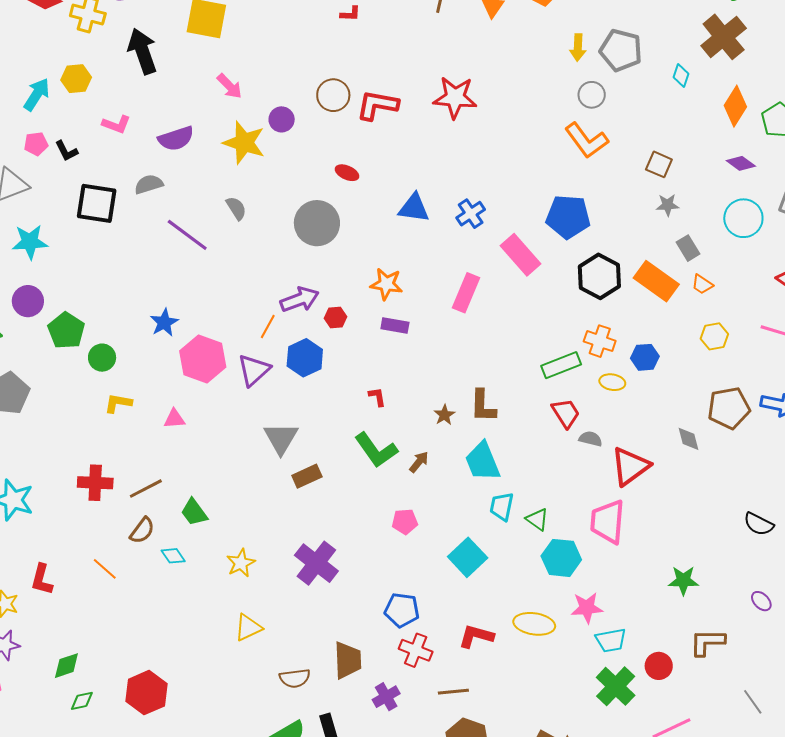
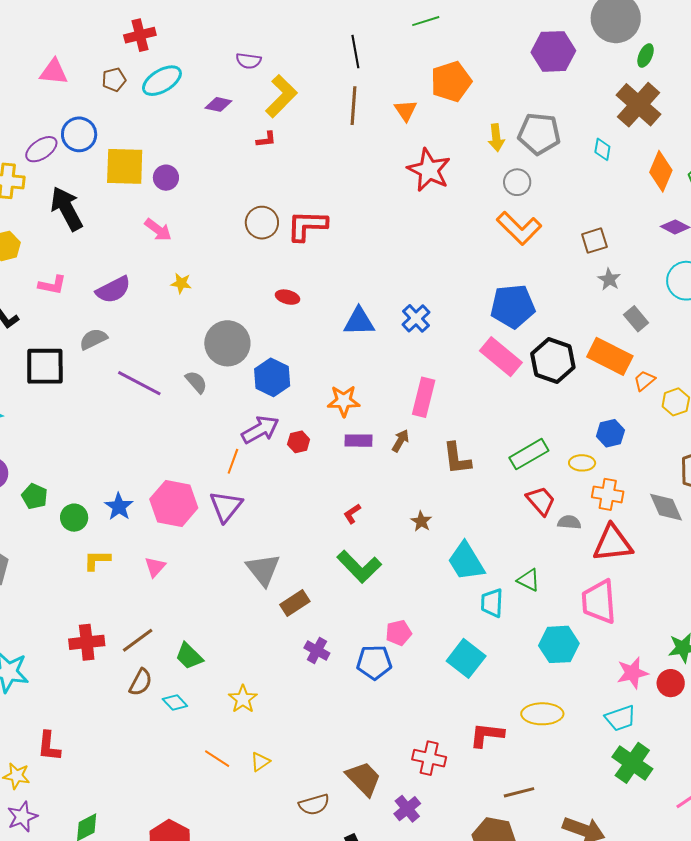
red star: (455, 98) -> (429, 170), moved, turned 30
purple circle: (282, 119) -> (166, 178), moved
yellow star: (244, 143) -> (181, 283), size x0.5
brown square: (659, 164) -> (594, 241), turned -32
gray star: (668, 205) -> (609, 279), turned -30
gray semicircle: (236, 208) -> (196, 382), moved
gray circle: (317, 223) -> (227, 343), moved
pink rectangle: (521, 255) -> (501, 357), moved
orange trapezoid: (702, 284) -> (644, 381), moved, turned 115
blue star: (164, 323) -> (119, 507), moved
green pentagon: (66, 331) -> (35, 496), size x0.7
orange cross: (600, 341) -> (608, 494), moved
blue hexagon: (305, 358) -> (272, 377), moved
red L-shape: (377, 397) -> (352, 514), turned -105
brown L-shape: (483, 406) -> (457, 459), moved
pink triangle: (174, 419) -> (155, 567), turned -35
gray diamond: (688, 439) -> (666, 507), size x1.4
brown arrow: (419, 462) -> (401, 441), moved
red triangle: (630, 466) -> (613, 543), turned 39
green triangle: (537, 519) -> (528, 580), moved
purple cross: (316, 563) -> (317, 651), moved, size x0.6
orange line: (105, 569) -> (217, 759), moved
pink star: (587, 608) -> (632, 673), moved
blue pentagon: (402, 610) -> (374, 662), moved
yellow triangle: (248, 628) -> (260, 762), size x0.7
brown trapezoid: (348, 660) -> (364, 779), turned -33
red circle: (659, 666) -> (671, 683), moved
brown line: (453, 692) -> (519, 792), moved

